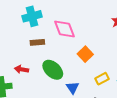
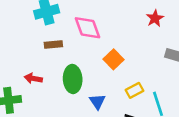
green ellipse: (53, 70) -> (73, 79), turned 45

